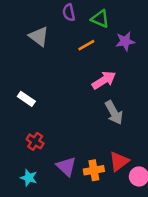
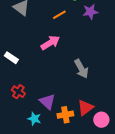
pink arrow: (104, 80) -> (50, 43), moved
purple triangle: (66, 166) -> (47, 102), moved
cyan star: (29, 178) -> (34, 119), moved

